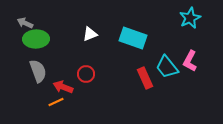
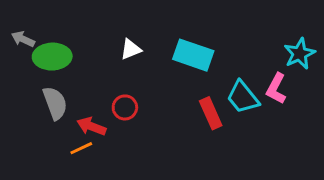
cyan star: (190, 18) -> (299, 54), moved
gray arrow: (25, 23) -> (23, 39), moved

